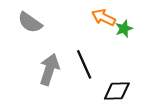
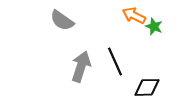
green star: (124, 29) -> (154, 26), turned -30

